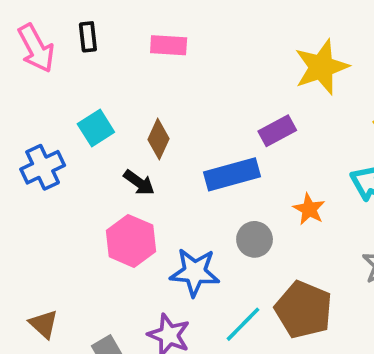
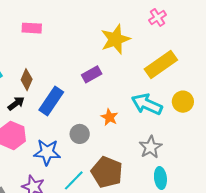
blue rectangle: (232, 174) -> (51, 101), moved, turned -40
black arrow: (139, 183) -> (16, 103), turned -72

